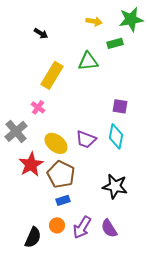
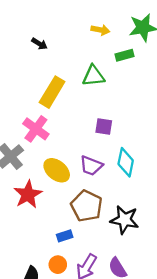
purple square: (120, 106) -> (104, 127), moved
pink cross: (38, 107) -> (36, 129), size x1.6
brown pentagon: (61, 174) -> (87, 206), moved

